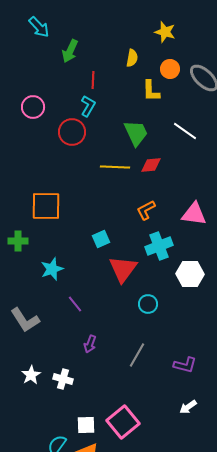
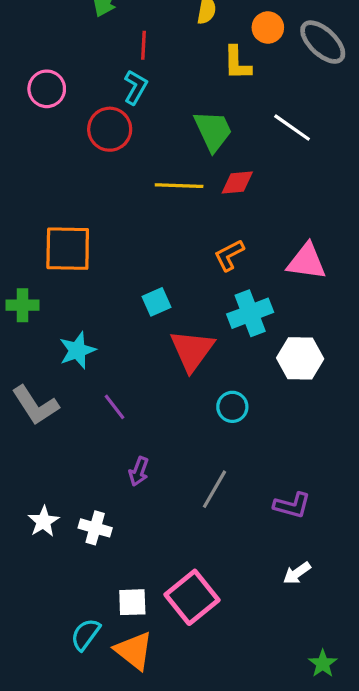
gray L-shape: (25, 320) -> (35, 405), moved

